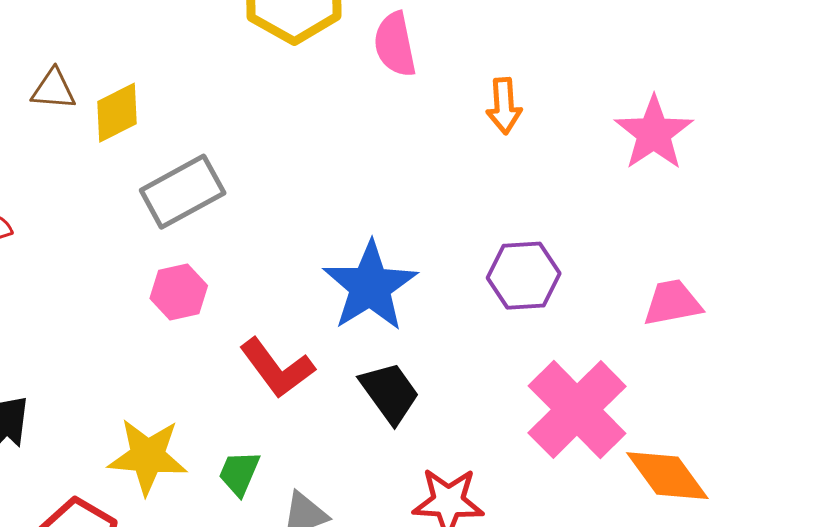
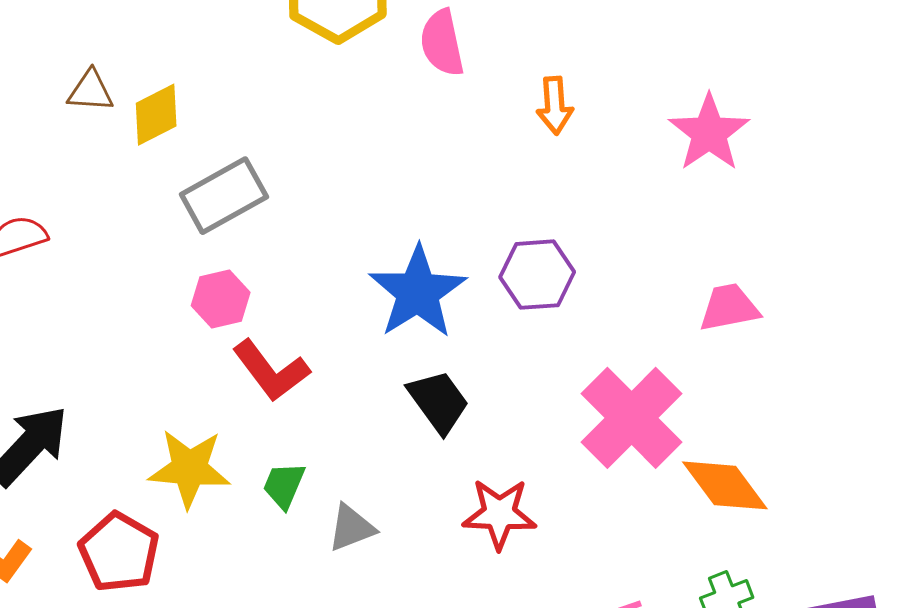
purple hexagon: (524, 276) -> (537, 275), moved
red L-shape: (277, 368) -> (271, 371), moved

